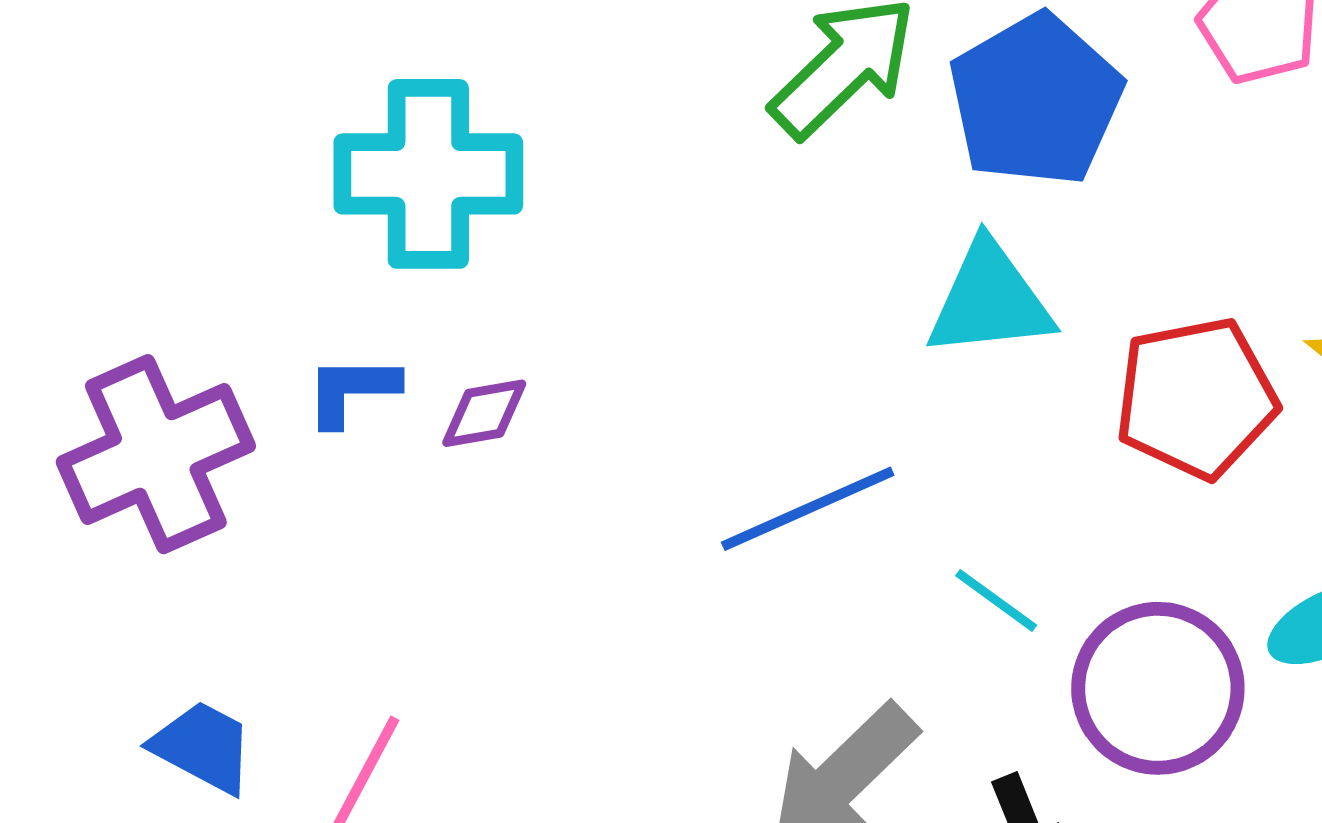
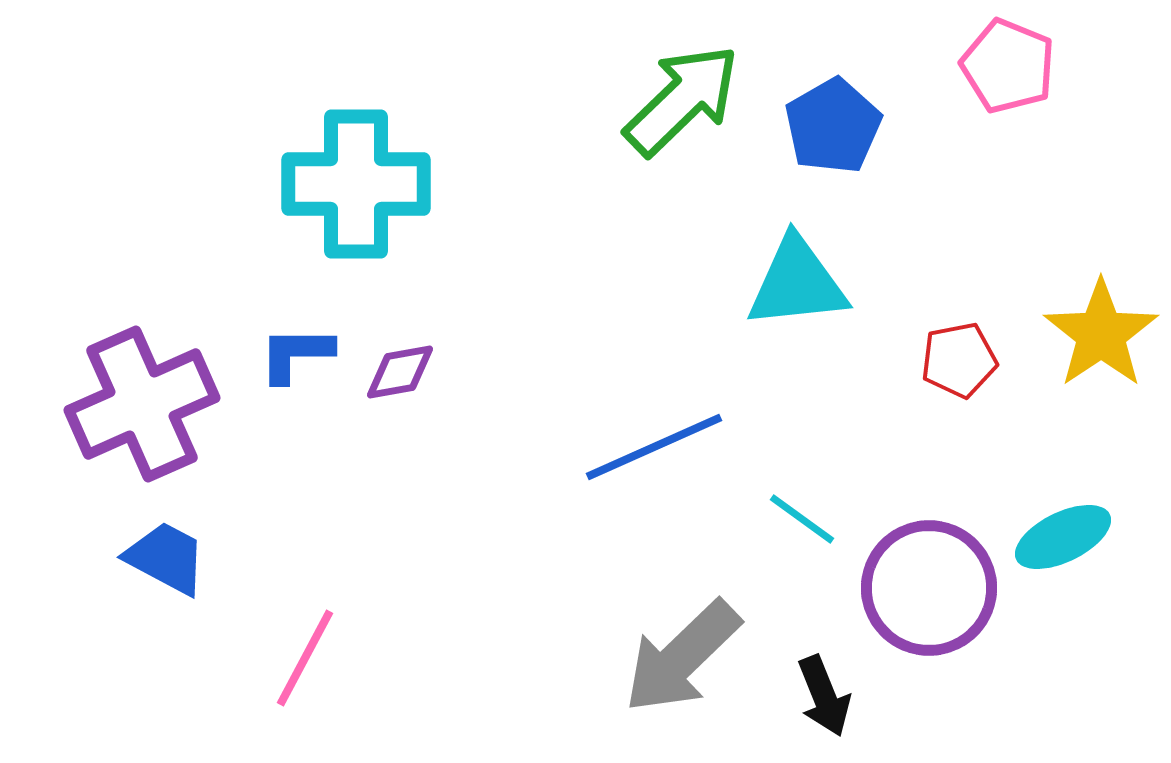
blue pentagon: (1036, 100) -> (833, 126), size x0.7
red pentagon: (1196, 398) -> (959, 360), size x0.6
blue trapezoid: (203, 747) -> (166, 558), moved

